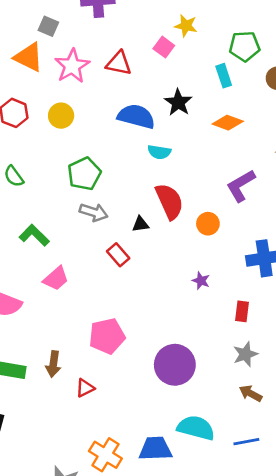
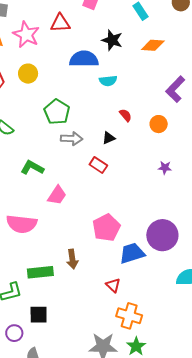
red semicircle: (169, 201) -> (126, 115), size x0.5
red triangle: (85, 388) -> (113, 285), moved, turned -35
blue trapezoid: (155, 449) -> (132, 253), moved

